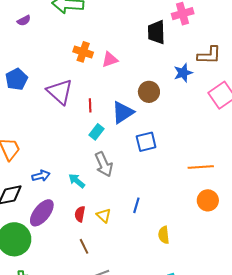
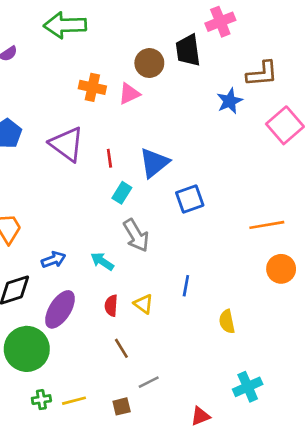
brown circle: (149, 92) -> (149, 63), moved

